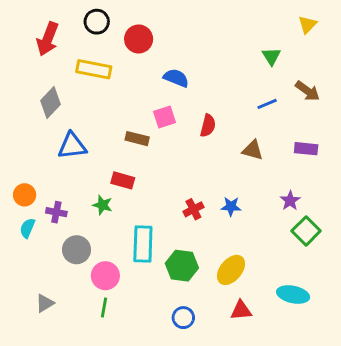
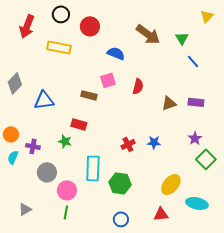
brown arrow: (307, 91) -> (148, 34), moved, size x1.4
gray diamond: (51, 102) -> (15, 83), moved
blue line: (267, 104) -> (193, 61), moved, turned 72
purple rectangle: (306, 149) -> (196, 102), moved
brown triangle: (253, 150) -> (169, 103), turned -35
yellow ellipse: (231, 270) -> (171, 184), moved

